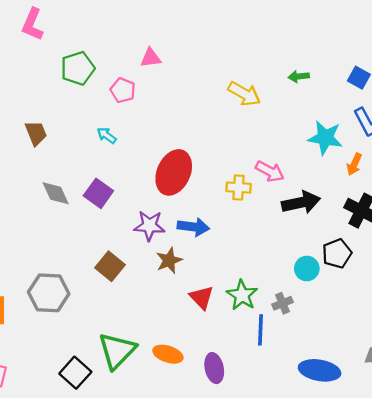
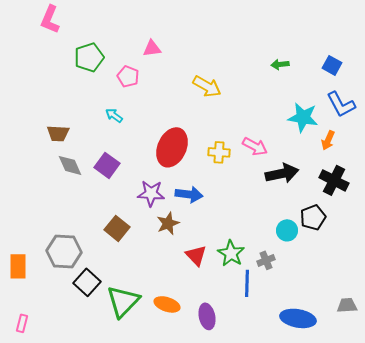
yellow arrow: (244, 94) -> (207, 86), moved
brown trapezoid: (36, 133) -> (58, 133), moved, turned 115
yellow cross: (239, 187) -> (219, 152), moved
black square: (75, 373) -> (87, 282), moved

